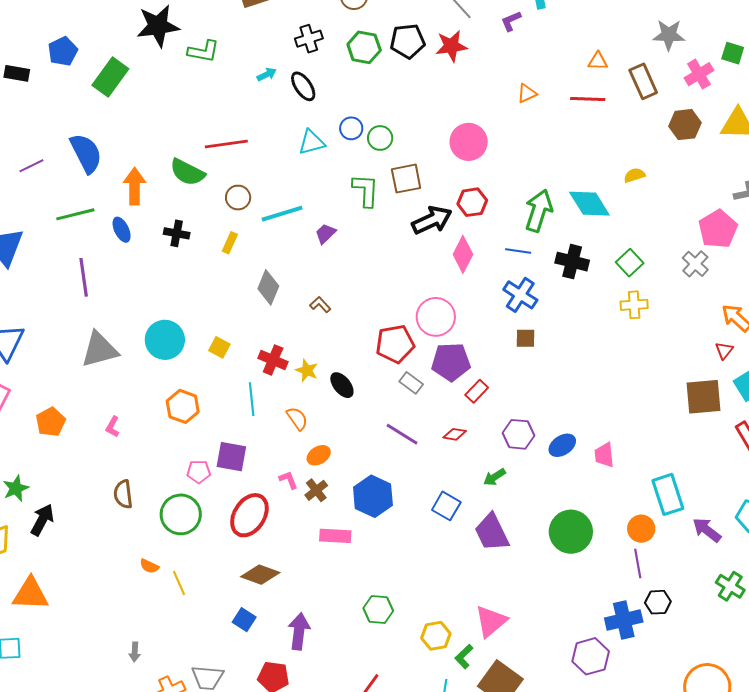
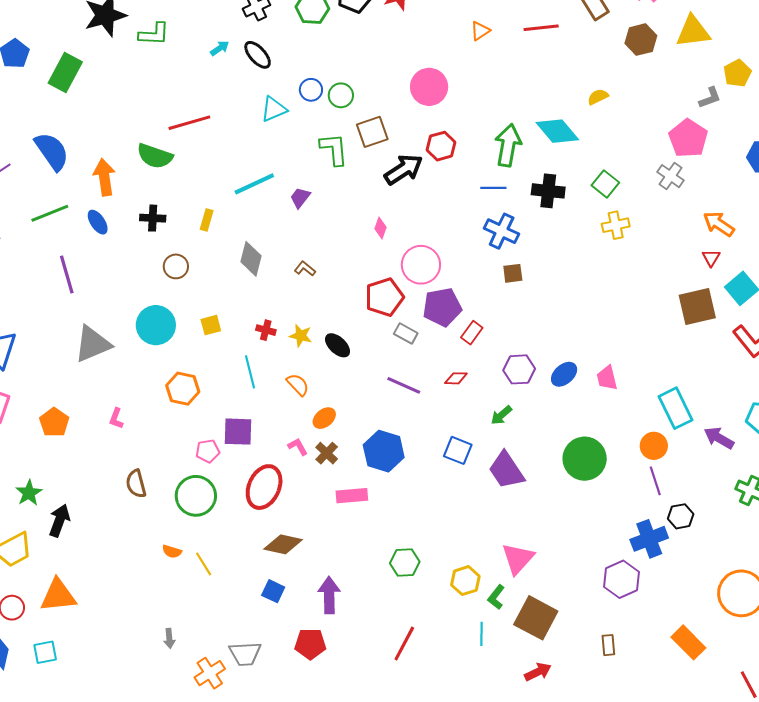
brown circle: (238, 198) -> (176, 266), moved
pink diamond: (463, 254) -> (381, 228), moved, size x0.6
yellow square: (219, 347) -> (211, 325), turned -35
red cross: (273, 360) -> (266, 330), size x0.7

